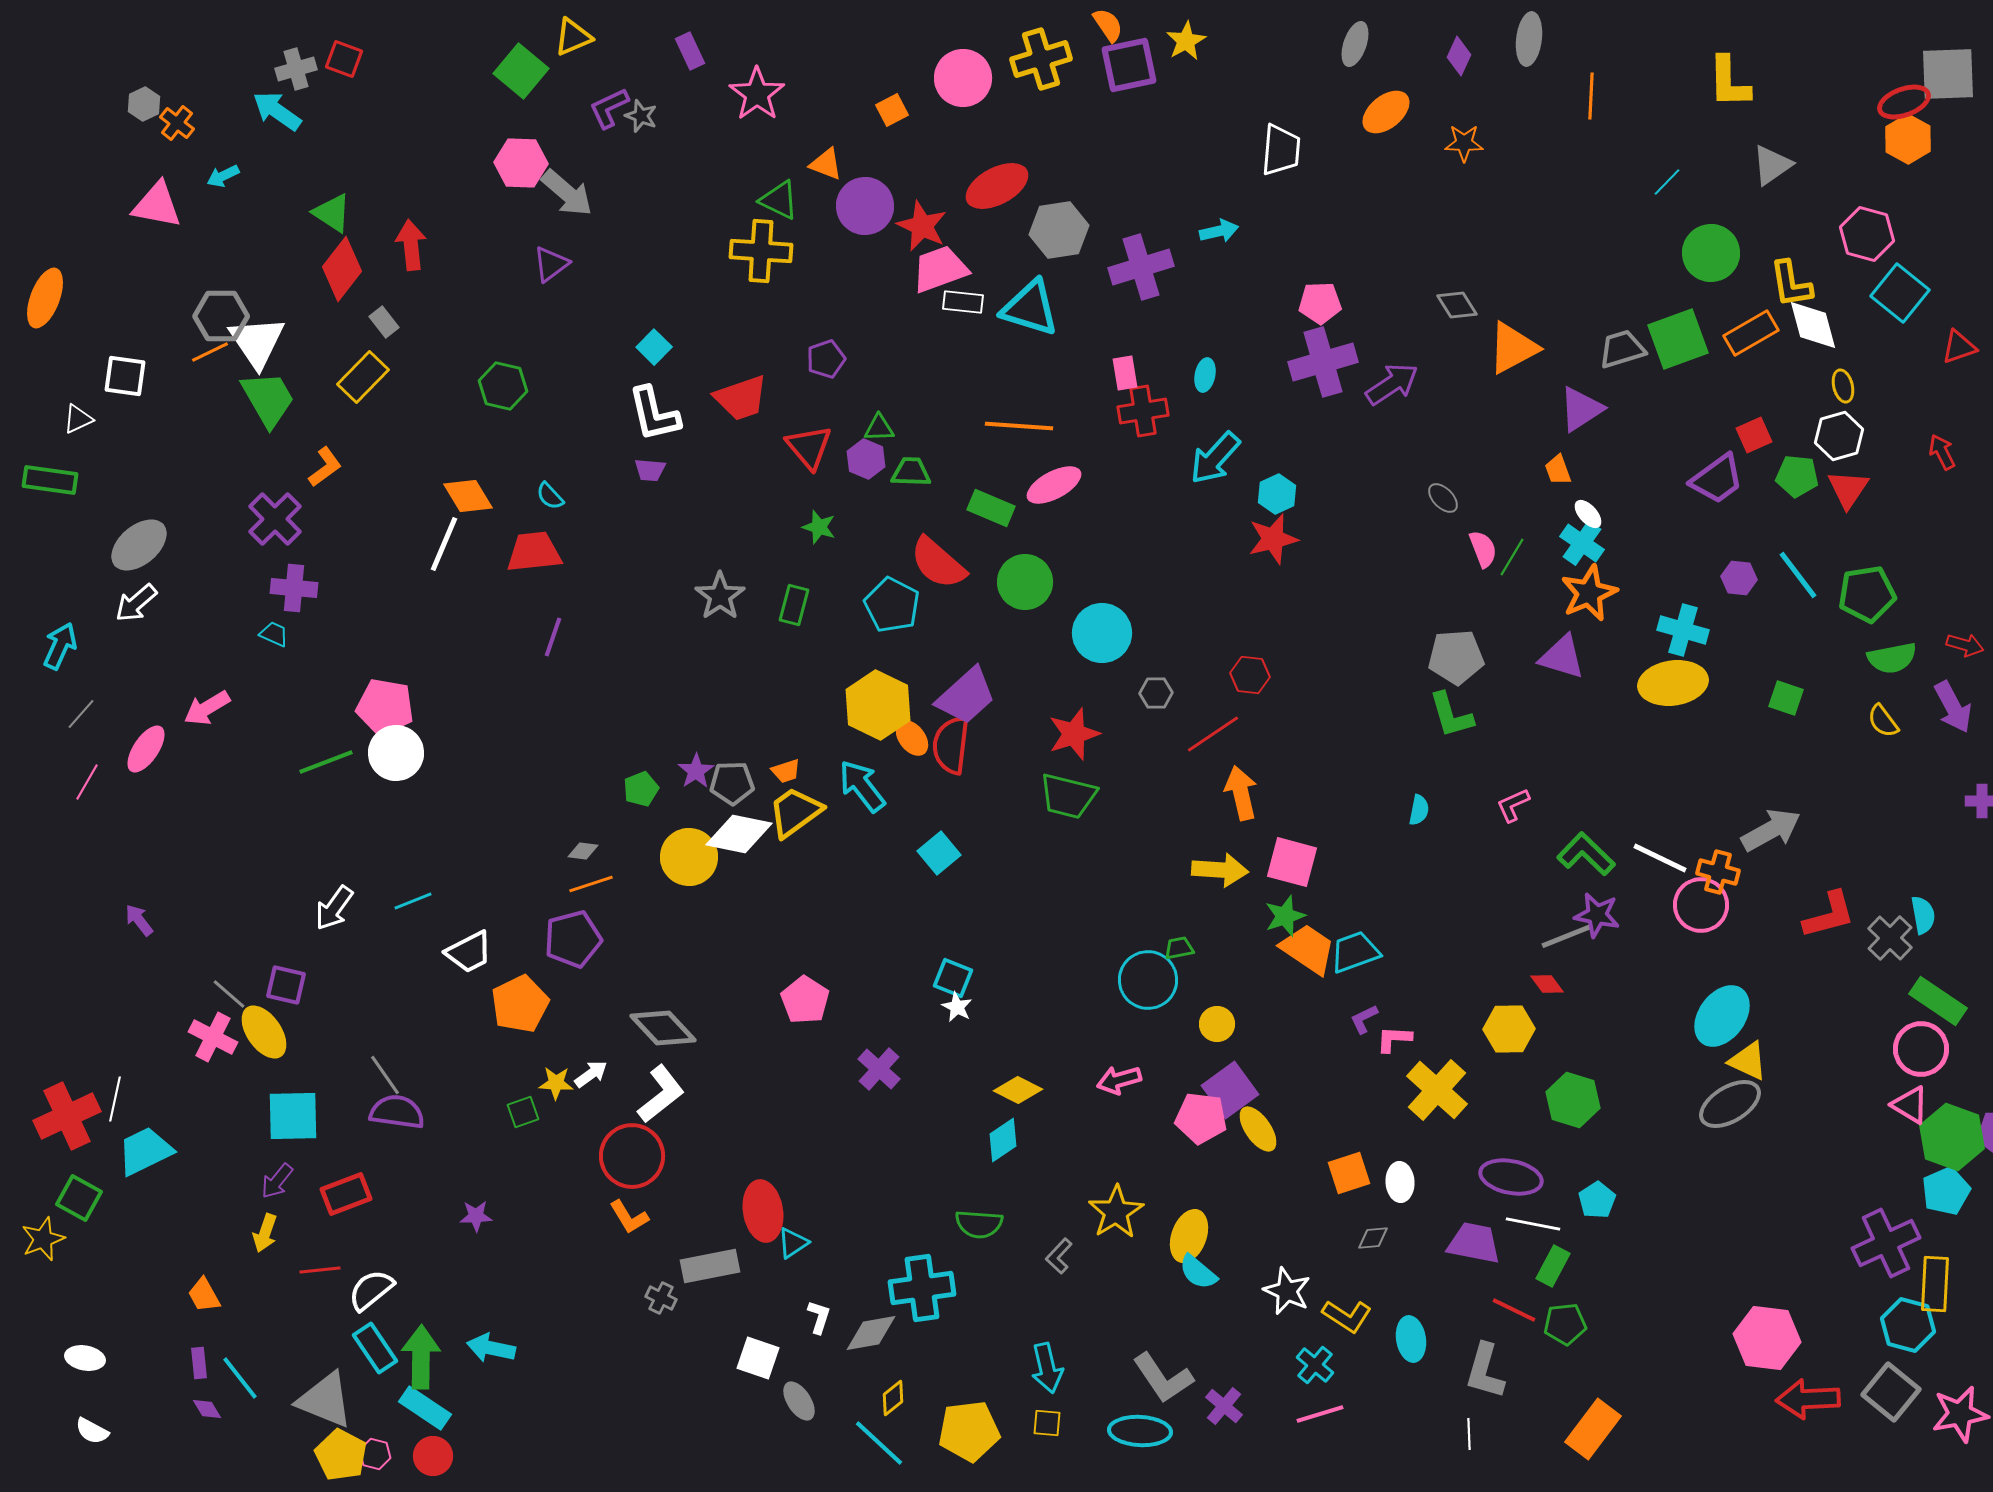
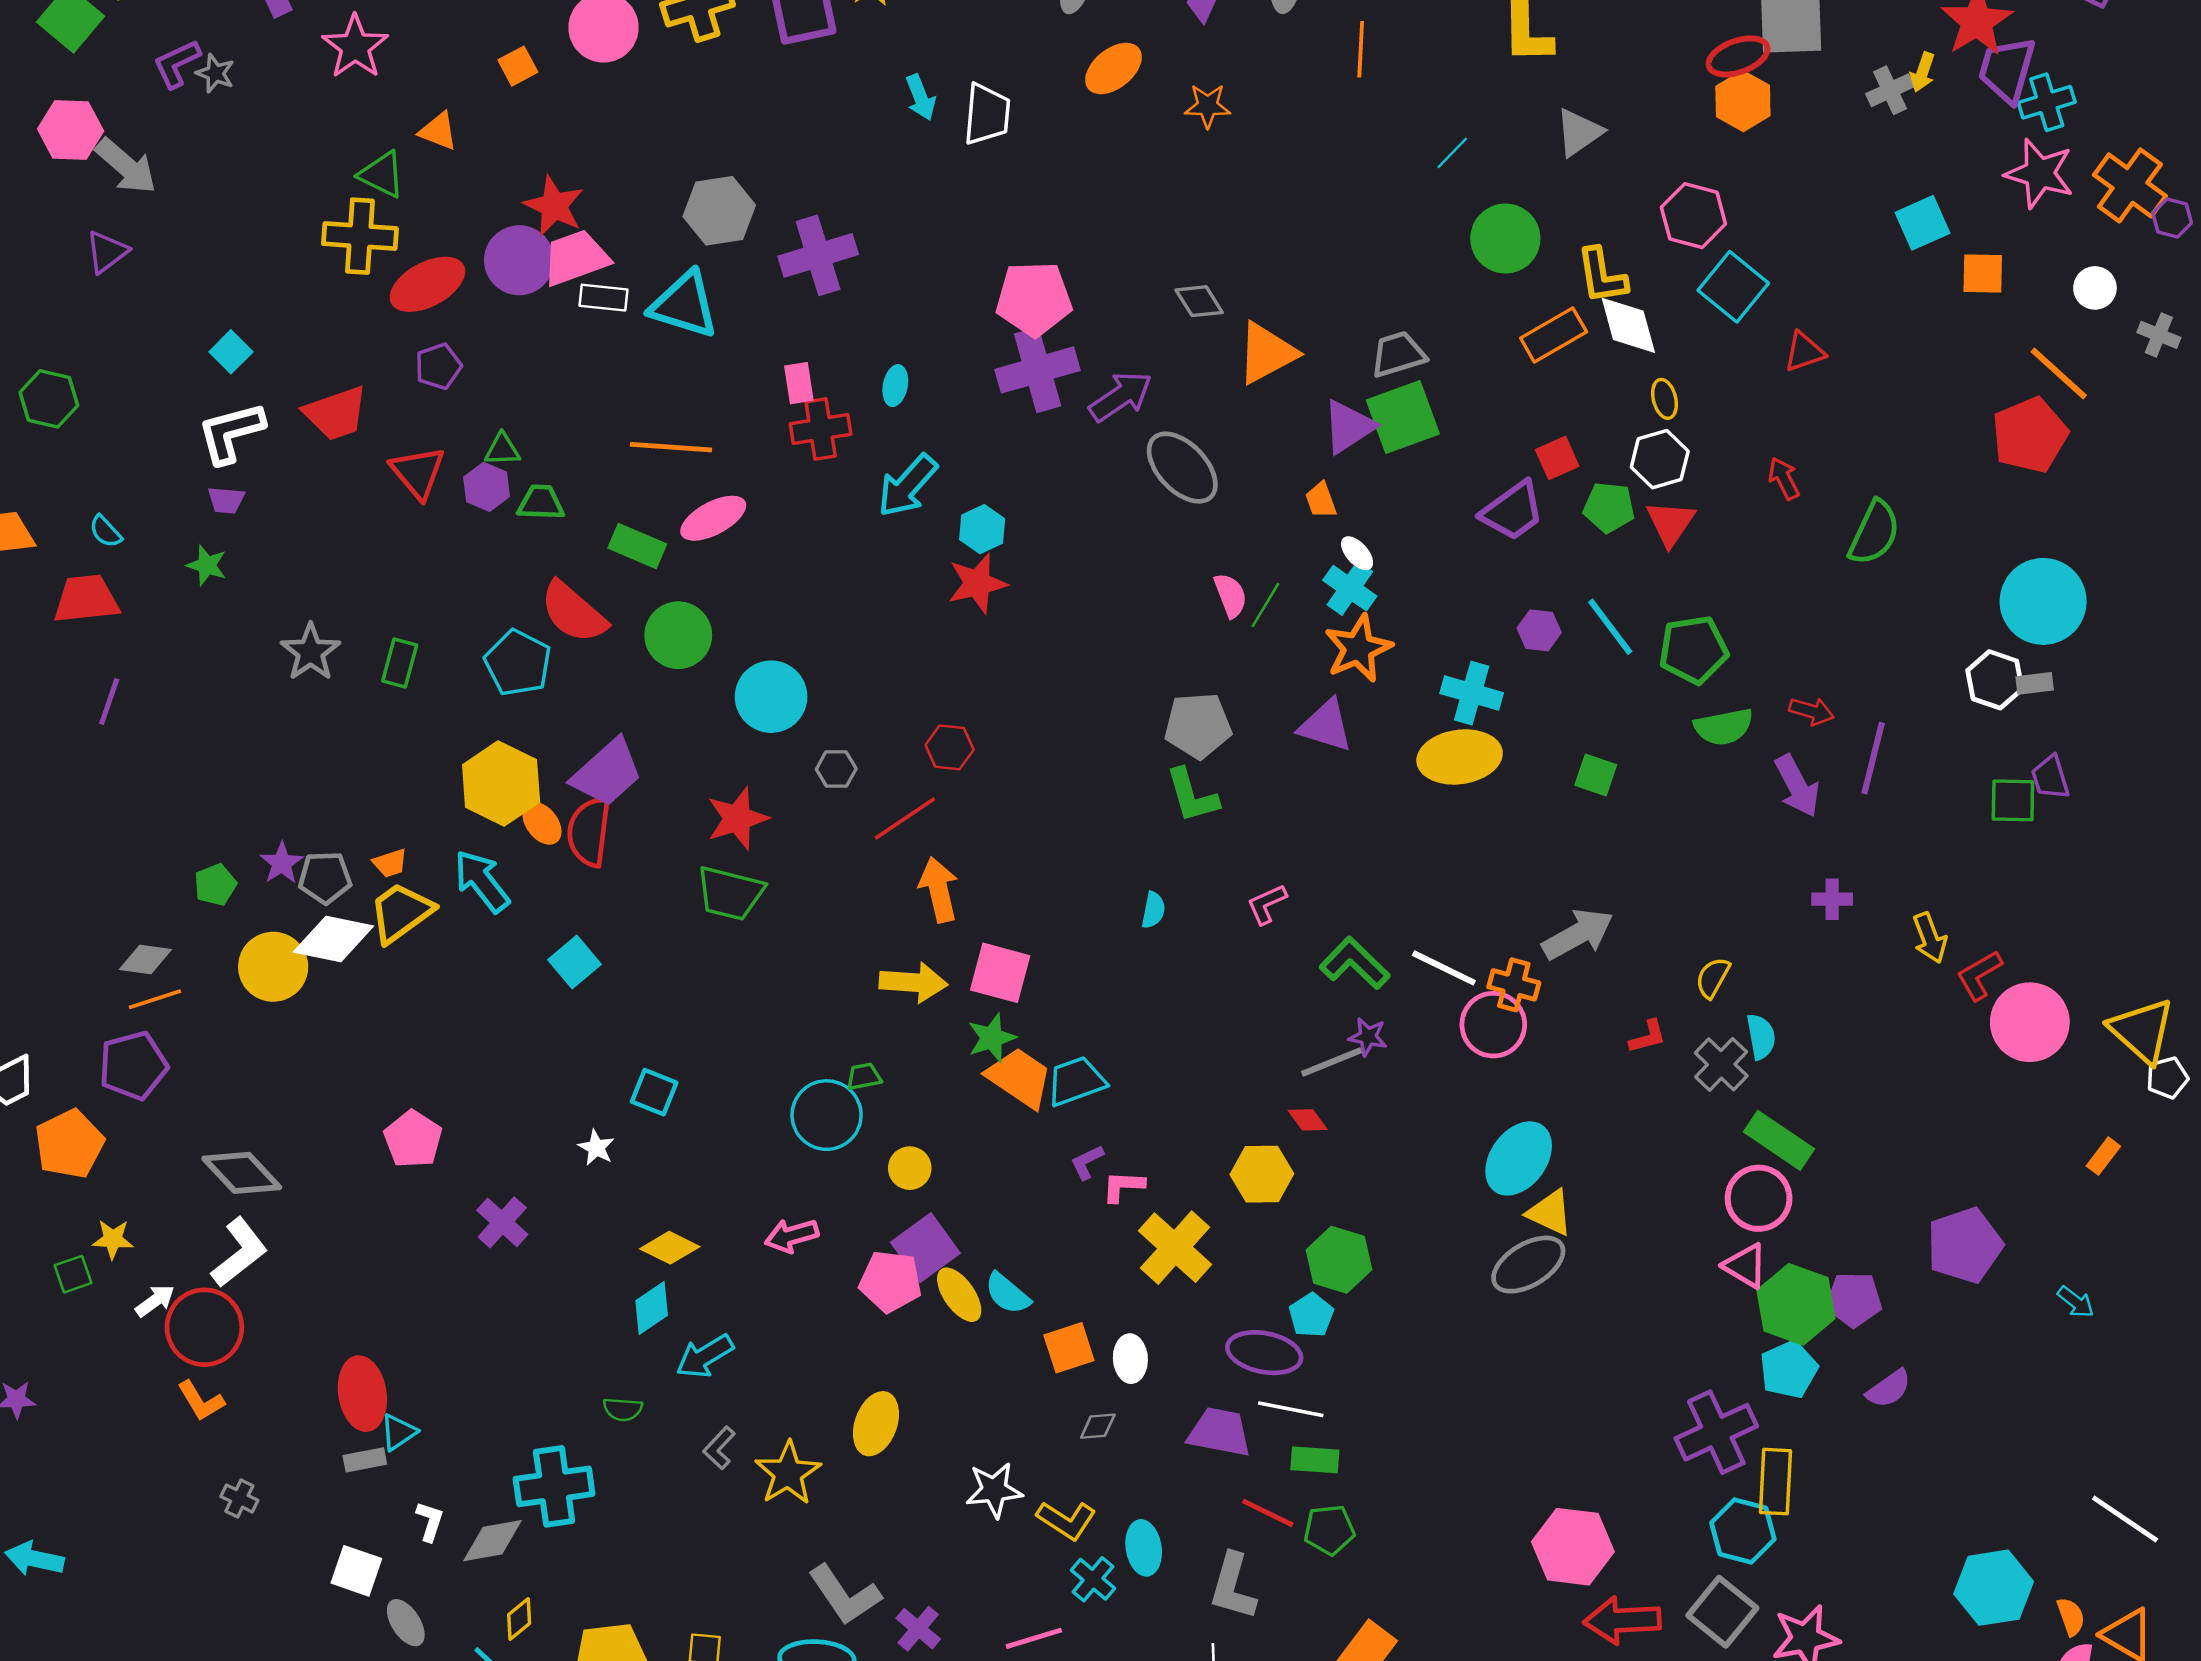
red ellipse: (997, 186) -> (427, 284), moved
purple circle: (865, 206) -> (519, 260), moved
cyan arrow: (1219, 231) -> (921, 97), moved, turned 81
pink pentagon: (1320, 303) -> (1034, 299), size x1.5
green square: (1678, 339) -> (1403, 417), moved
white L-shape: (654, 414) -> (231, 433), turned 88
gray ellipse: (1443, 498) -> (1182, 468), moved, size x2.0
green star: (819, 527) -> (207, 565), moved
yellow semicircle: (1883, 721) -> (1713, 978), moved, turned 66
gray diamond: (583, 851) -> (145, 960), size x1.4
purple star: (1597, 915) -> (1368, 1037), size x0.7
red L-shape: (1829, 915) -> (1648, 1037), size x0.6
cyan square: (953, 978) -> (654, 1092), moved
white arrow: (591, 1074) -> (155, 1301), moved
cyan pentagon: (1597, 1200) -> (1311, 1315), moved
yellow star: (1116, 1212) -> (788, 1473), moved
green semicircle: (979, 1224) -> (623, 1409), size x0.7
gray rectangle: (710, 1266) -> (365, 1460), moved, size x0.6
green rectangle: (1553, 1266) -> (1315, 1460), turned 66
cyan semicircle: (1198, 1272) -> (1007, 1293), moved
white star: (1287, 1291) -> (994, 1490), turned -30
cyan cross: (1315, 1365) -> (1093, 1579), moved
cyan arrow: (1047, 1368) -> (705, 1356), moved, turned 72

